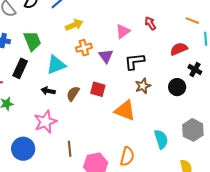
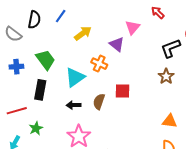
orange cross: (84, 48) -> (99, 64), moved, turned -35
purple triangle: (106, 56) -> (117, 44), moved
black L-shape: (134, 61) -> (171, 48), moved
orange triangle: (125, 111) -> (170, 121), moved, size x0.7

